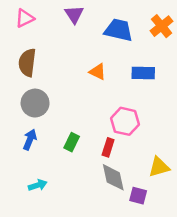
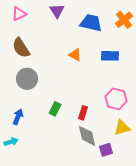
brown semicircle: (27, 63) -> (21, 48), turned -40
pink hexagon: (125, 121) -> (116, 99), moved
blue arrow: (30, 140) -> (18, 117), moved
cyan arrow: (38, 185) -> (11, 142), moved
purple square: (138, 196) -> (106, 150), turned -32

